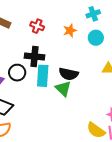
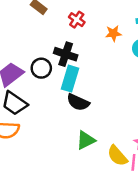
black semicircle: (69, 74) -> (78, 102), moved
green triangle: (63, 89) -> (86, 140), moved, turned 36

